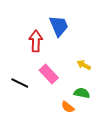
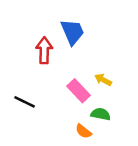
pink rectangle: (49, 74) -> (79, 91), moved

